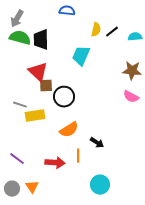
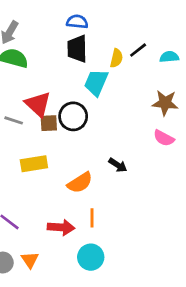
yellow semicircle: (96, 30) -> (116, 58), moved
black trapezoid: (41, 40) -> (77, 49), moved
black circle: (64, 97) -> (73, 116), moved
gray line: (20, 105) -> (14, 120), moved
black arrow: (97, 143) -> (118, 165), moved
cyan circle: (100, 185) -> (91, 257), moved

